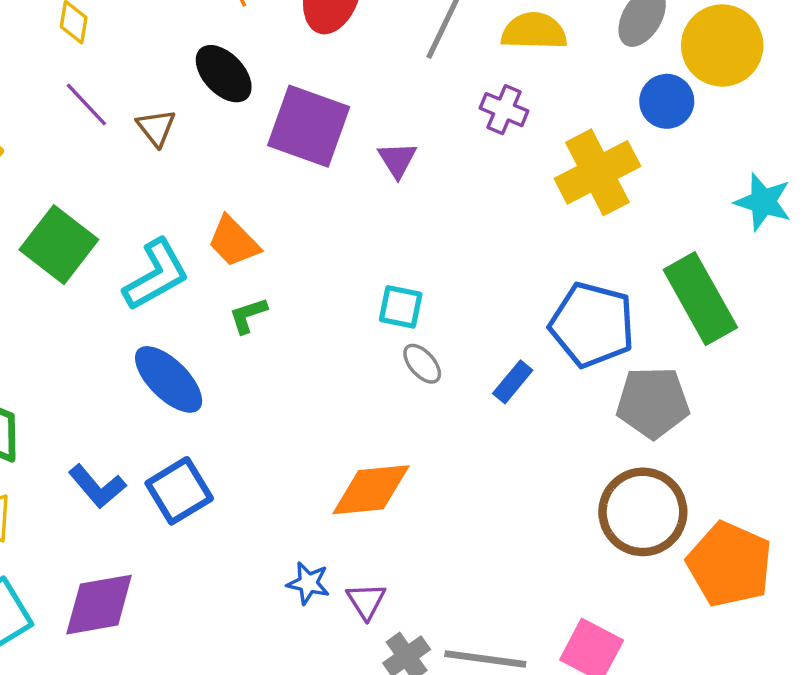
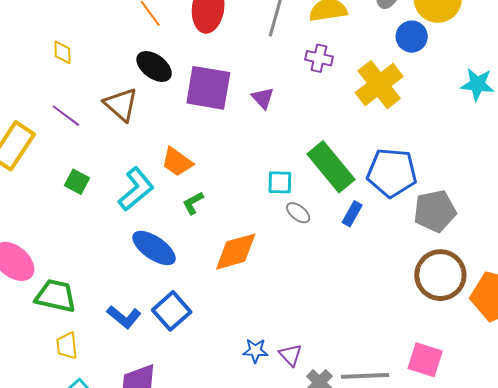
purple line: (86, 104) -> (66, 116), moved
brown triangle: (156, 128) -> (121, 104), size x1.5
green square: (59, 245) -> (77, 182), size x0.6
green rectangle: (700, 299) -> (331, 167), moved
orange diamond: (371, 490) -> (236, 252), moved

